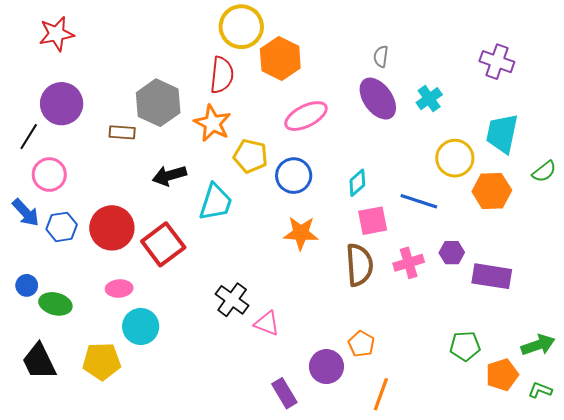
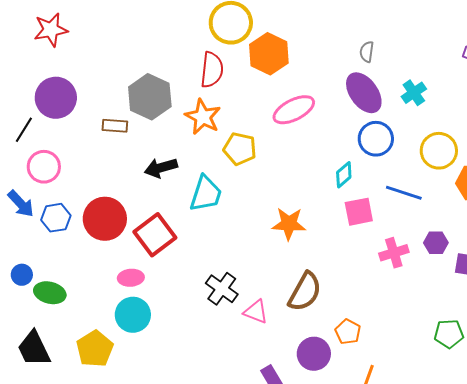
blue circle: (294, 176) -> (376, 139), moved
brown semicircle: (359, 265) -> (305, 292), moved, turned 33
pink ellipse: (119, 289) -> (131, 278), moved
yellow pentagon: (102, 361) -> (95, 349), turned -30

